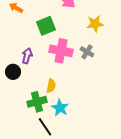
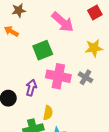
purple arrow: (27, 56) -> (31, 88), moved

